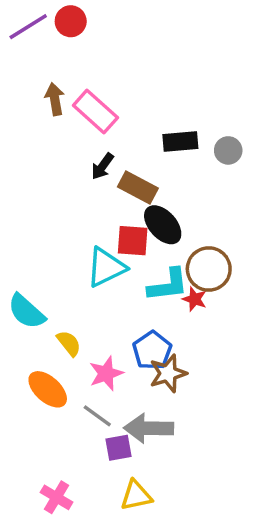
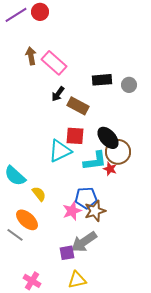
black ellipse: (163, 225) -> (108, 138), moved
blue pentagon: (152, 350) -> (86, 198), turned 30
pink star: (106, 373) -> (72, 211), moved
gray line: (97, 416) -> (15, 235), moved
gray arrow: (149, 428) -> (84, 242), turned -36

